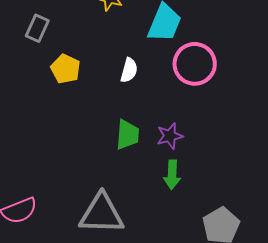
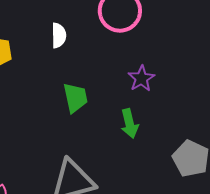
purple star: (170, 136) -> (141, 78), moved

